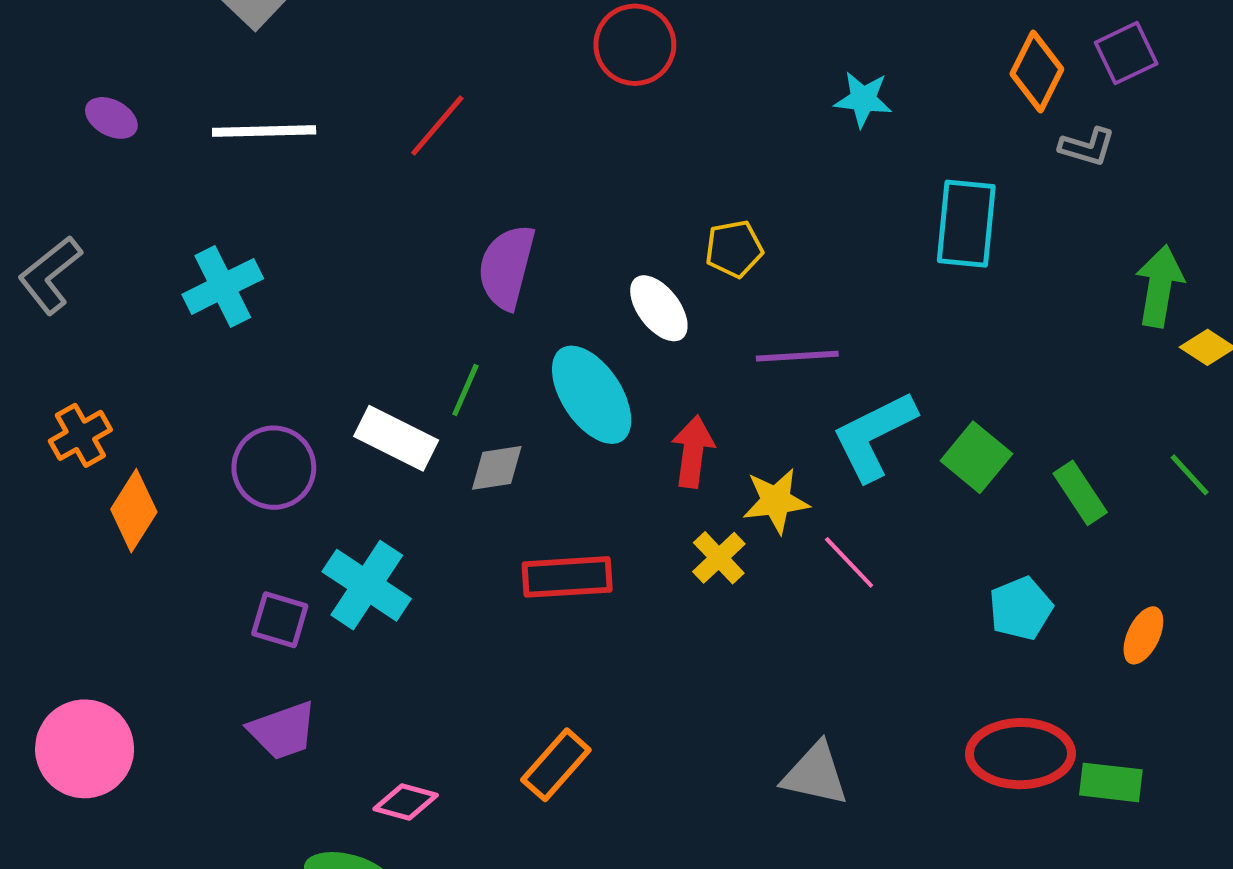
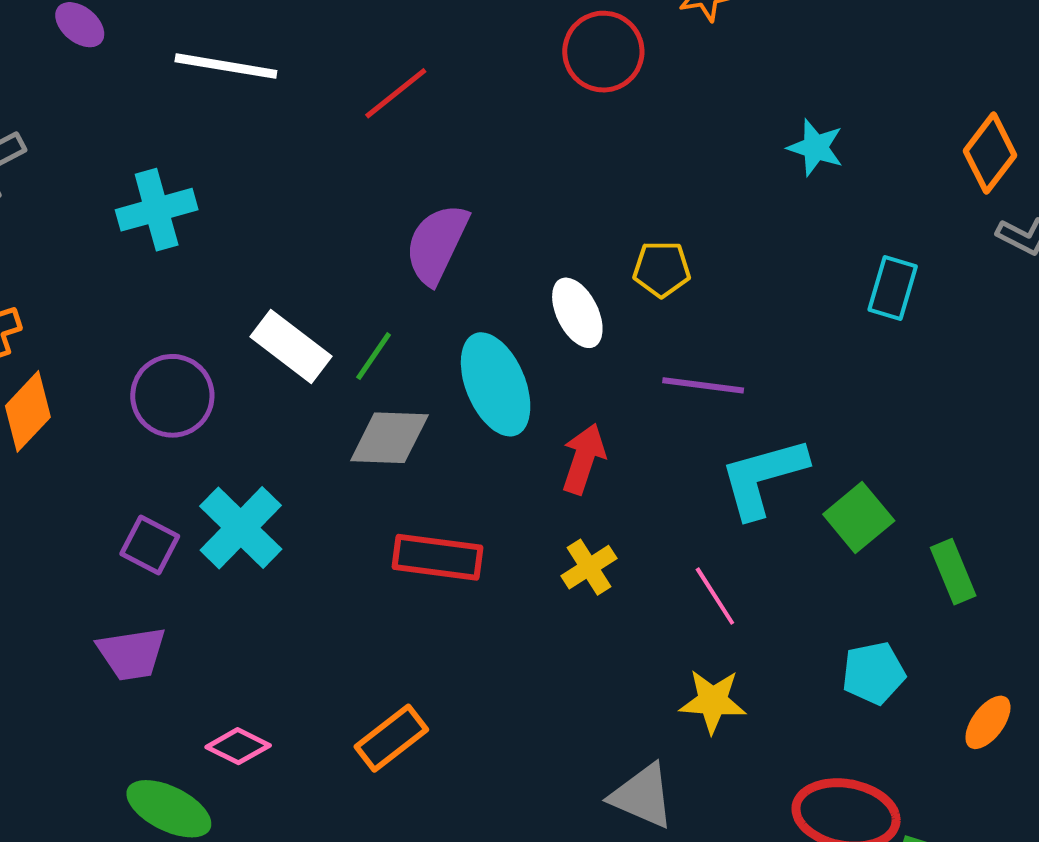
cyan rectangle: (966, 224) -> (893, 288), size x0.7
white rectangle: (396, 438) -> (291, 346), moved
gray diamond: (497, 468) -> (389, 438), size x1.4
yellow star: (776, 501) -> (713, 701), moved

